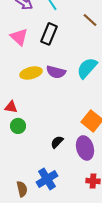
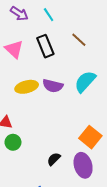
brown line: (90, 20) -> (79, 40), moved
black rectangle: (49, 34) -> (45, 46), turned -45

